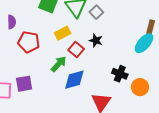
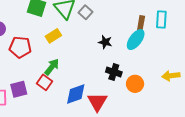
black star: (96, 41) -> (105, 42), moved
red square: (76, 50) -> (44, 82), moved
blue diamond: (74, 80) -> (76, 94), moved

